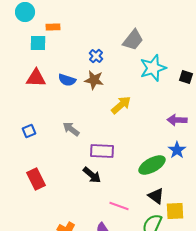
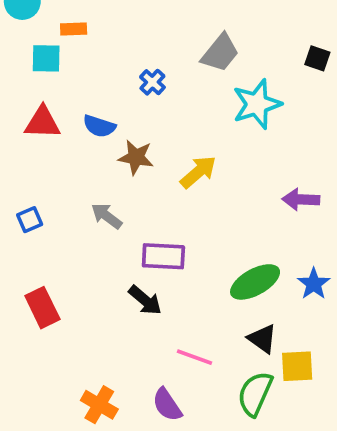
black square: (186, 77) -> (317, 58), moved
brown star: (94, 80) -> (136, 157), moved
blue star: (177, 150) -> (314, 284), moved

